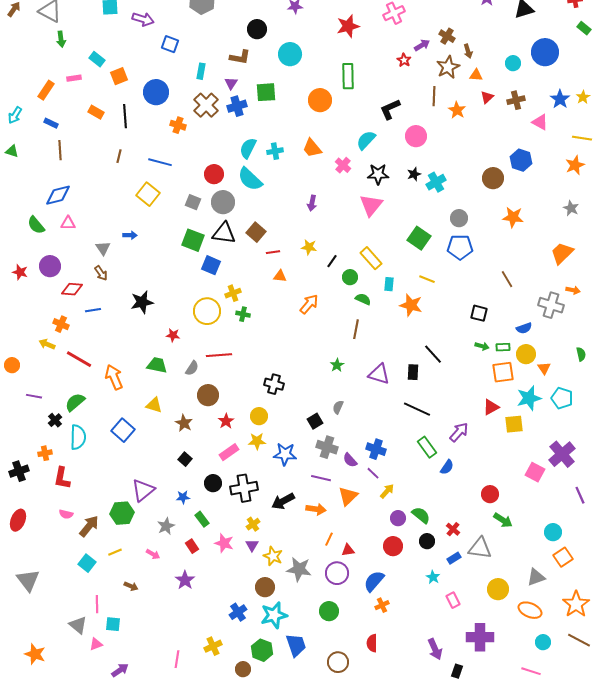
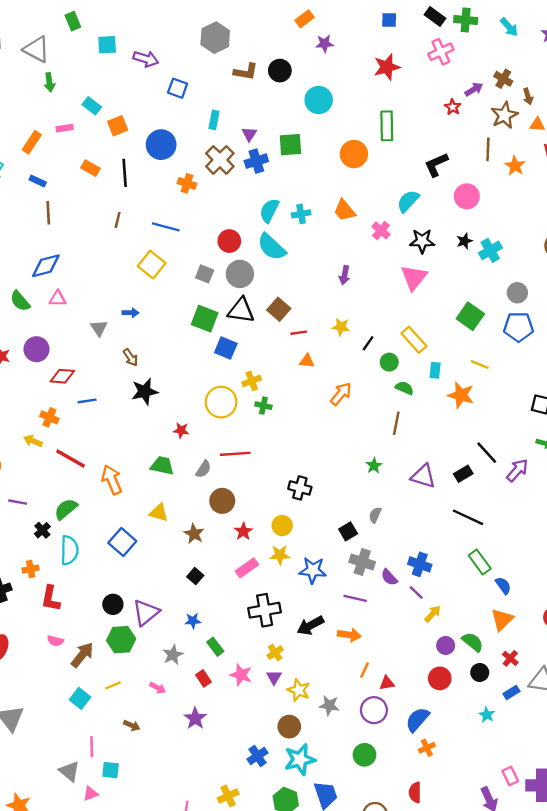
brown L-shape: (240, 57) -> (246, 72), moved
brown arrow: (101, 273) -> (131, 357), moved
black rectangle: (413, 372) -> (463, 474), turned 56
purple arrow: (459, 432) -> (517, 470), moved
blue semicircle: (447, 467) -> (503, 585), turned -70
black circle: (213, 483) -> (113, 604), moved
orange triangle: (348, 496) -> (502, 620), moved
gray star: (299, 569) -> (329, 705), size x0.7
pink rectangle: (453, 600) -> (510, 776), moved

